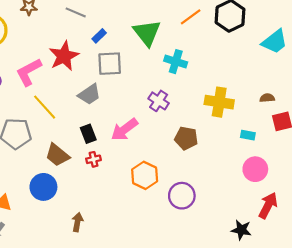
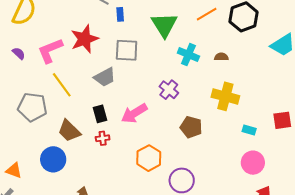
blue rectangle: (99, 36) -> (120, 14), moved, turned -56
brown semicircle: (267, 98) -> (221, 57), moved

